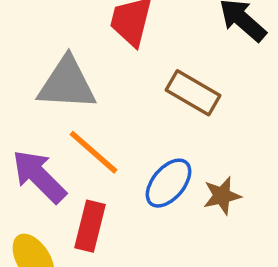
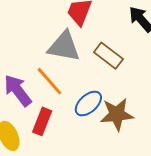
gray triangle: (67, 84) -> (64, 46), moved
brown star: (222, 196) -> (117, 114), size x1.6

